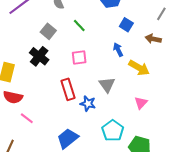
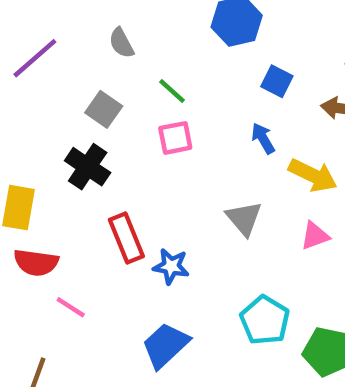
pink square: (79, 57) -> (175, 138), moved
red rectangle: (68, 89) -> (126, 238), moved
pink triangle: (141, 103) -> (315, 236), moved, turned 32
blue star: (88, 104) -> (171, 266), moved

